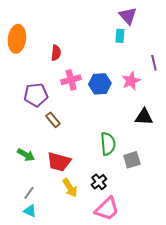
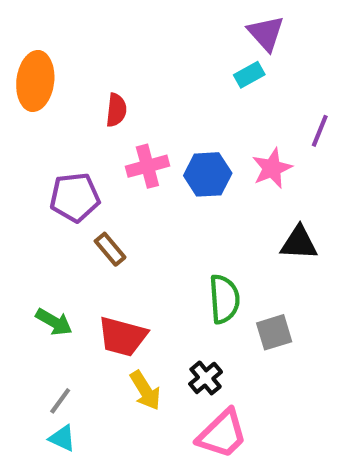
cyan rectangle: (120, 36) -> (249, 75), turned 56
purple line: (154, 63) -> (320, 131), turned 35

